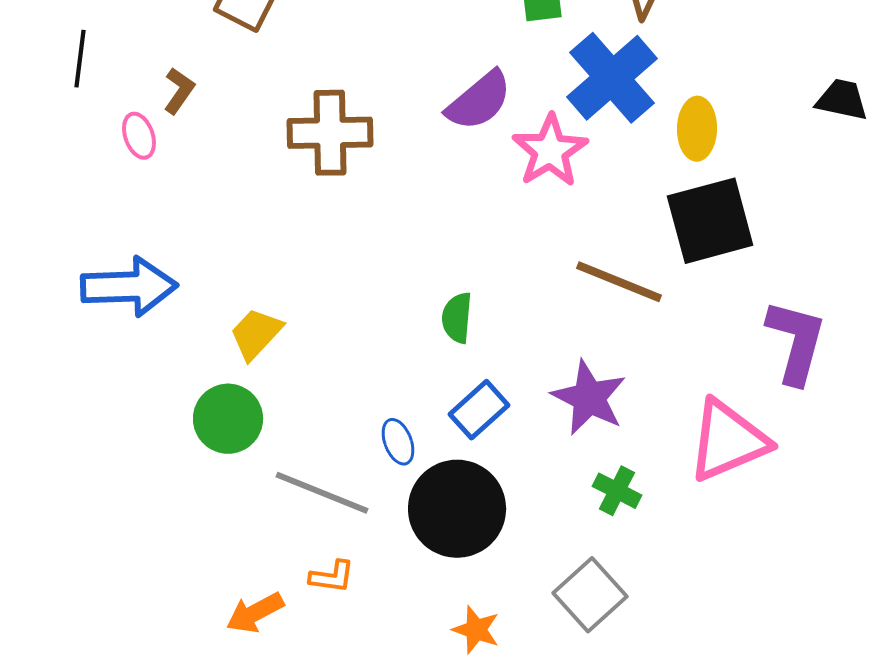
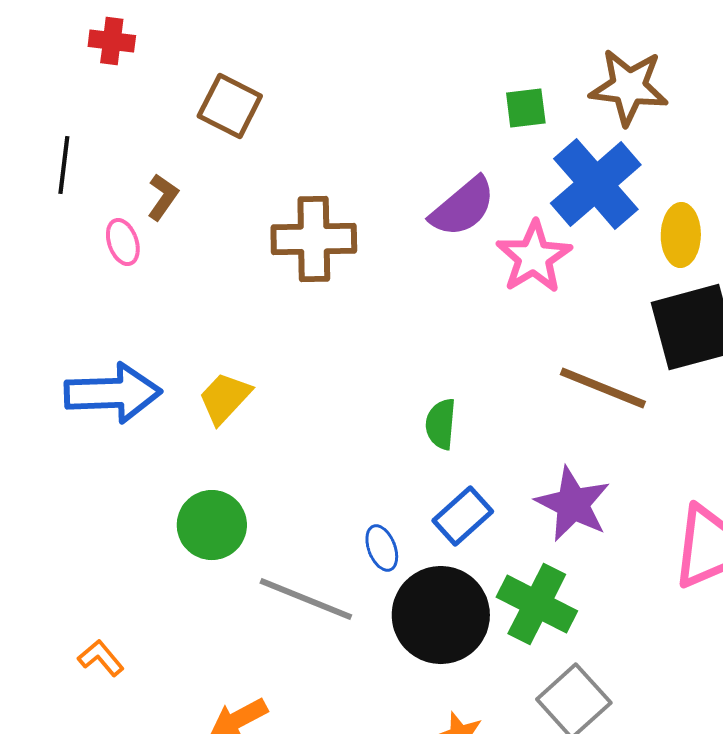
yellow trapezoid: (256, 334) -> (225, 398), moved
green cross: (617, 491) -> (537, 604), moved, size x1.6
orange L-shape: (332, 577) -> (101, 658), moved, turned -138

